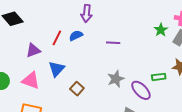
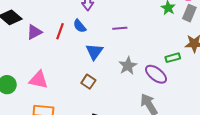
blue semicircle: (76, 36) -> (80, 26), turned -96
purple triangle: (33, 50) -> (34, 32), moved
blue triangle: (57, 69) -> (94, 52), moved

